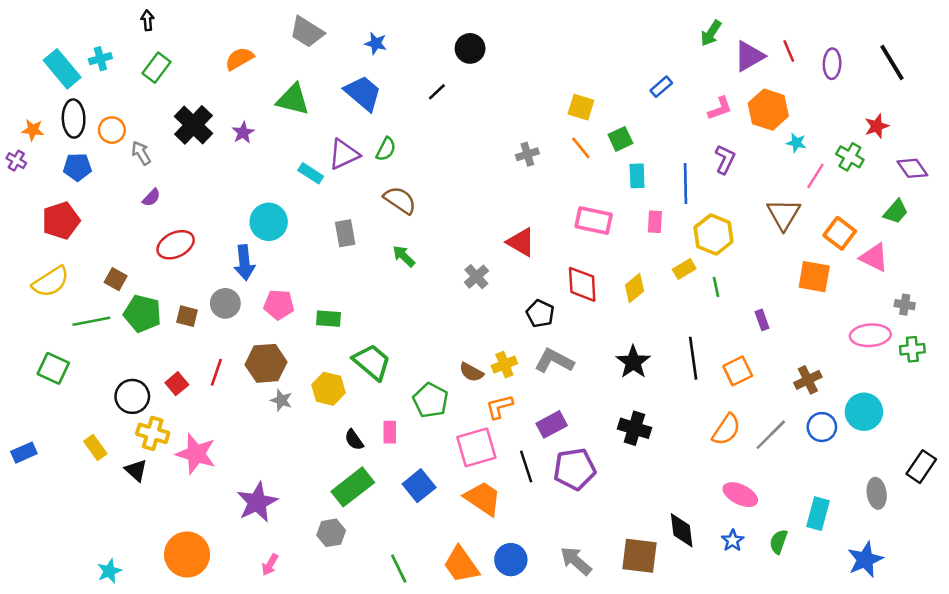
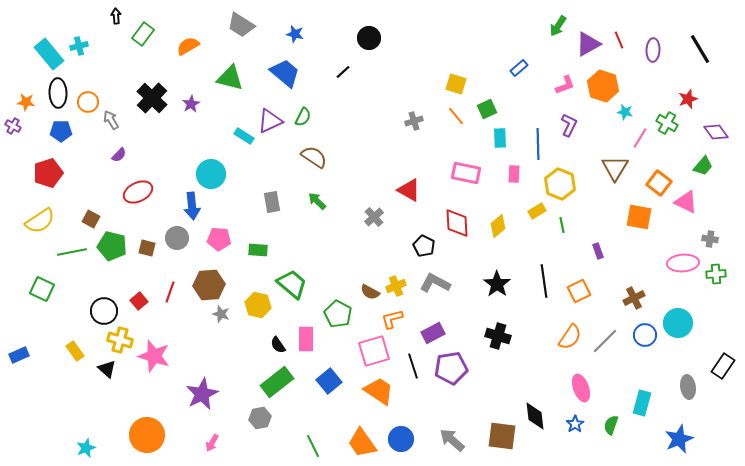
green rectangle: (156, 68) -> (143, 34), moved
gray rectangle: (345, 233) -> (272, 202), moved
pink rectangle: (390, 432) -> (306, 339), size x1.4
pink ellipse: (740, 495) -> (581, 388), turned 44

